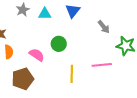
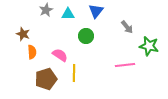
green circle: (59, 44) -> (86, 36), moved
yellow line: (72, 74) -> (74, 73), moved

